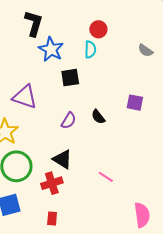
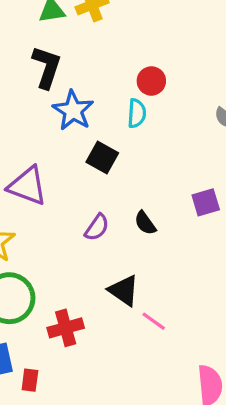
black square: (70, 78) -> (102, 158), turned 36
purple square: (135, 103) -> (206, 202), turned -30
black triangle: (62, 159) -> (124, 290), moved
red rectangle: (52, 218) -> (30, 380), moved

